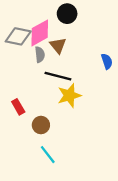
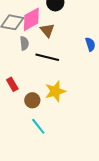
gray semicircle: (40, 55) -> (24, 43), moved
yellow star: (69, 95) -> (55, 91), moved

